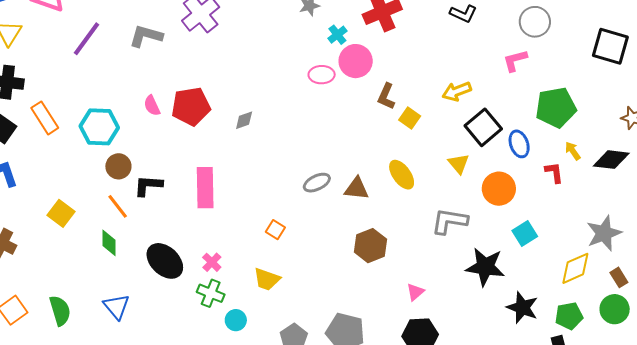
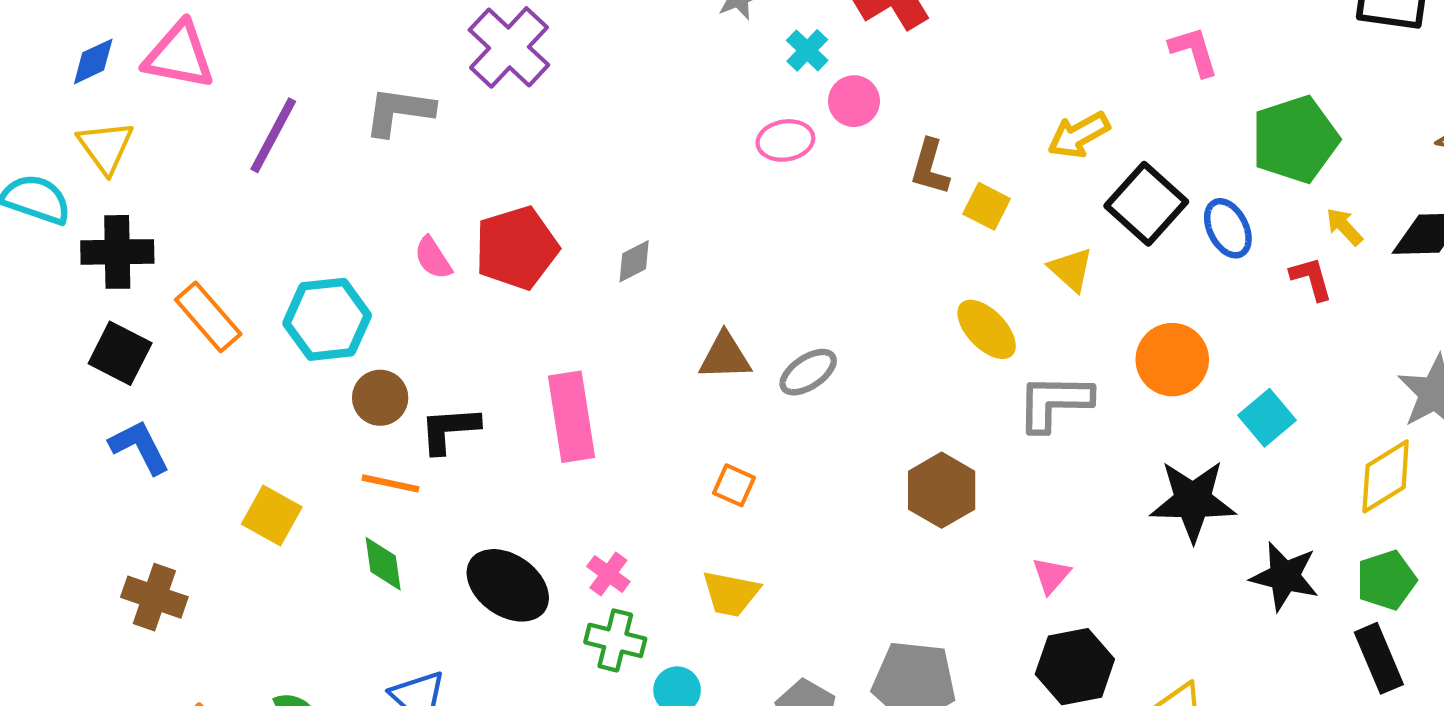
pink L-shape: (515, 60) -> (1194, 51), turned 96
pink circle: (356, 61) -> (854, 101), size x0.7
yellow triangle: (459, 164) -> (1071, 270), moved
brown triangle: (357, 188) -> (725, 356), moved
orange circle: (499, 189) -> (1172, 360), moved
orange line: (118, 206) -> (390, 483), turned -32
gray L-shape: (449, 221) -> (1054, 402), moved

